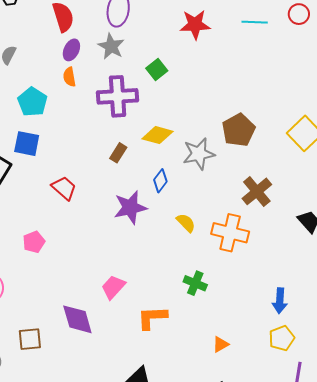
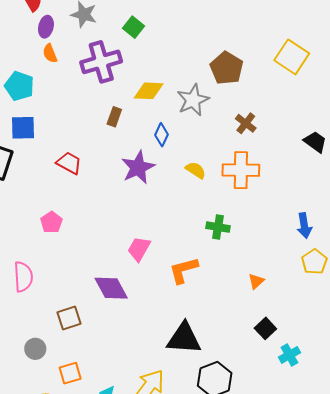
brown cross: (257, 191) -> (246, 123), moved, size x0.7

